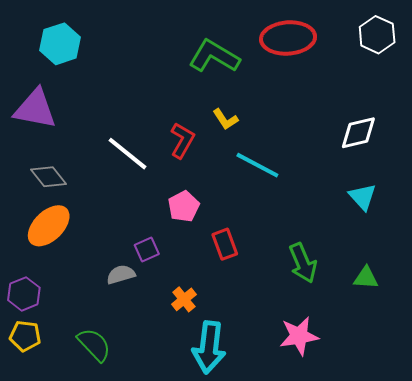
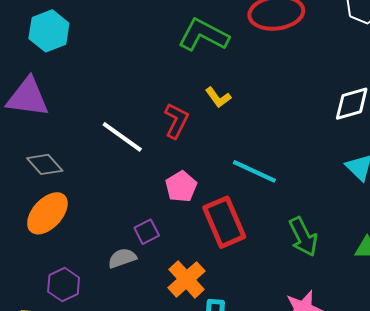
cyan line: (257, 165) -> (254, 171), moved
red rectangle: (225, 244) -> (224, 222), size x1.6
purple hexagon: (24, 294) -> (64, 285), moved
orange cross: (184, 299) -> (186, 279), size x1.5

